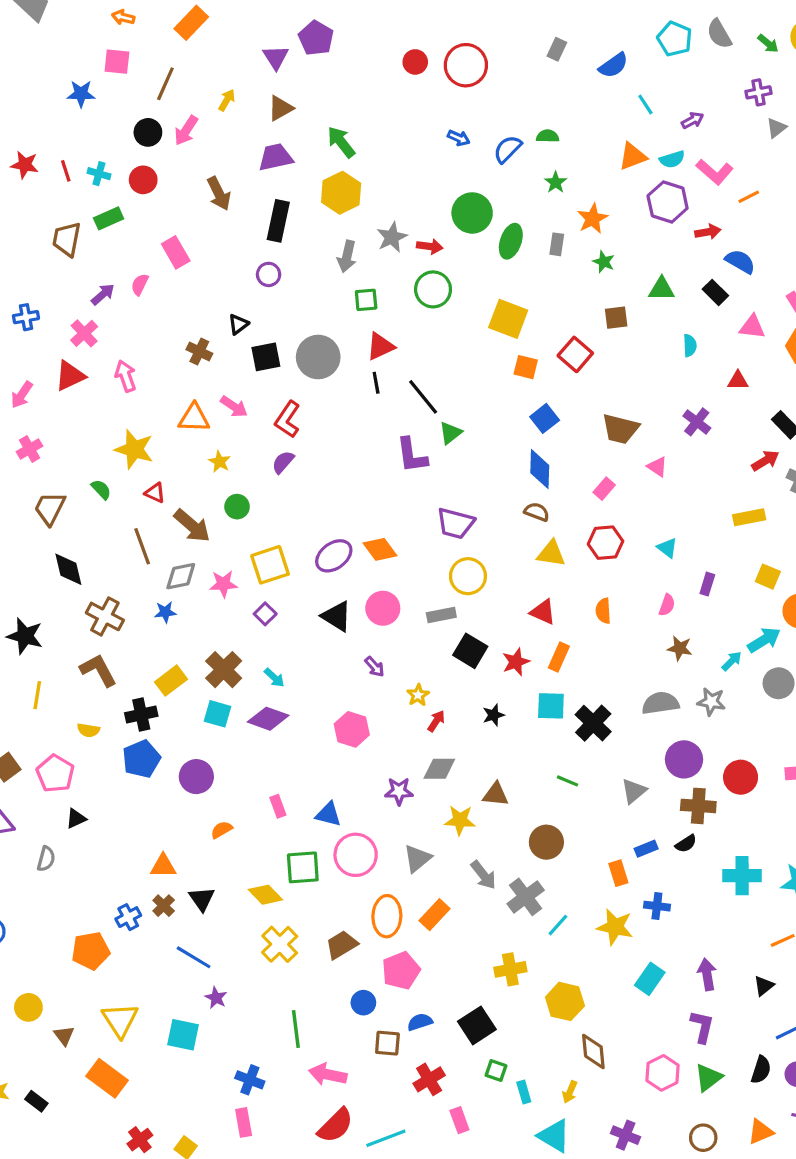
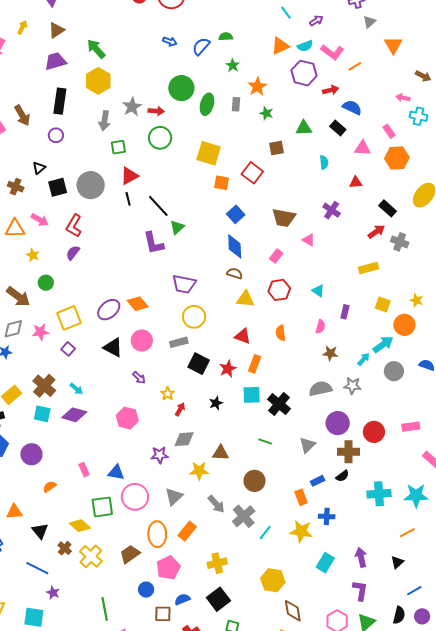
brown arrow: (219, 193) -> (22, 115), moved
brown cross: (164, 906) -> (65, 548), moved
yellow cross: (510, 969) -> (217, 563), moved

